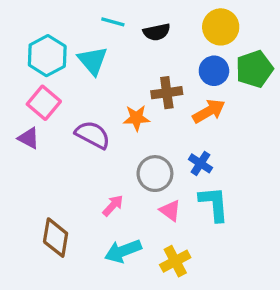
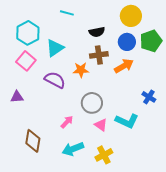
black semicircle: (157, 32) -> (97, 32), moved
cyan triangle: (93, 61) -> (55, 48), moved, turned 36
purple triangle: (29, 138) -> (17, 97), moved, turned -32
blue cross: (200, 163) -> (149, 97), moved
cyan L-shape: (214, 204) -> (127, 121), turned 120

